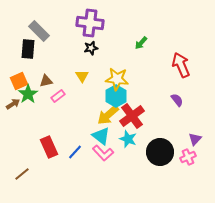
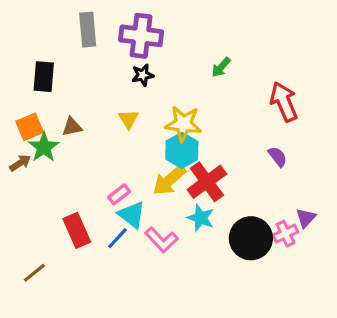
gray rectangle: (39, 31) -> (88, 30), moved, turned 40
pink rectangle: (58, 96) -> (119, 194), moved
cyan triangle: (101, 136) -> (132, 215), moved
pink cross: (188, 157) -> (285, 234), moved

